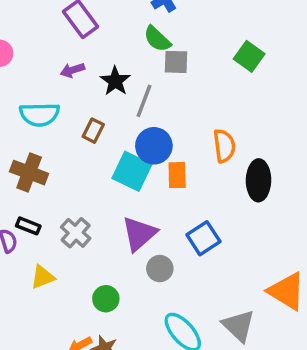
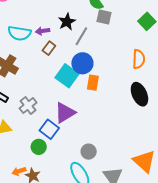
purple arrow: (72, 70) -> (43, 31), moved
orange semicircle: (224, 146) -> (139, 59), moved
black ellipse: (259, 180) -> (139, 94), turned -35
blue square: (203, 238) -> (49, 129), moved, turned -30
gray circle: (160, 269) -> (89, 152), moved

